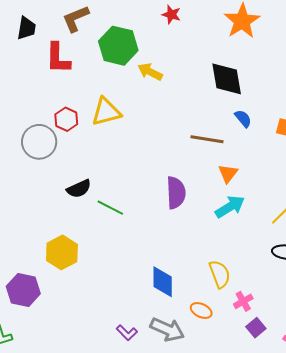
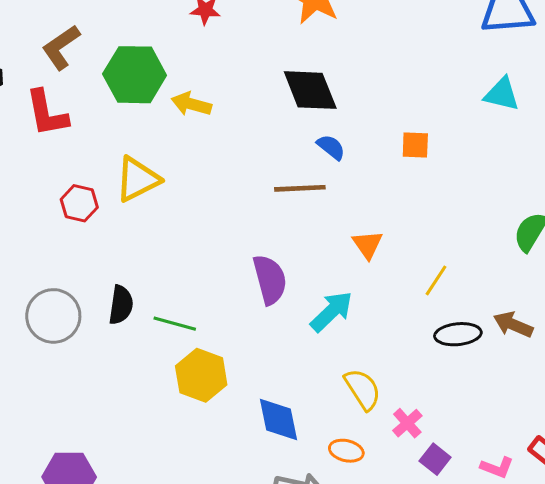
blue semicircle: (243, 119) -> (331, 147), moved
gray circle: (39, 142) -> (53, 316), moved
orange triangle: (228, 173) -> (368, 245), moved
black semicircle: (79, 189) -> (121, 305), turned -45
cyan arrow: (230, 207) -> (332, 311), moved
yellow hexagon: (62, 252) -> (201, 375), moved

